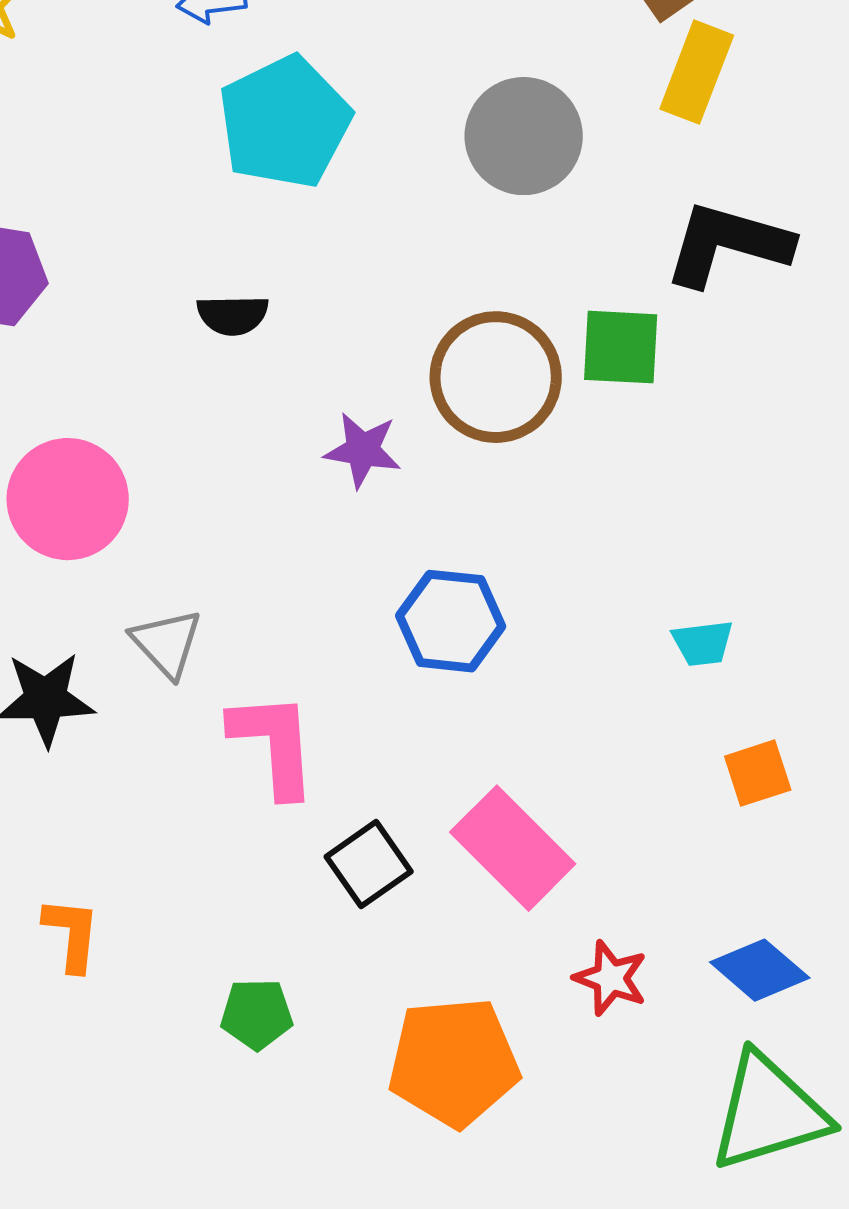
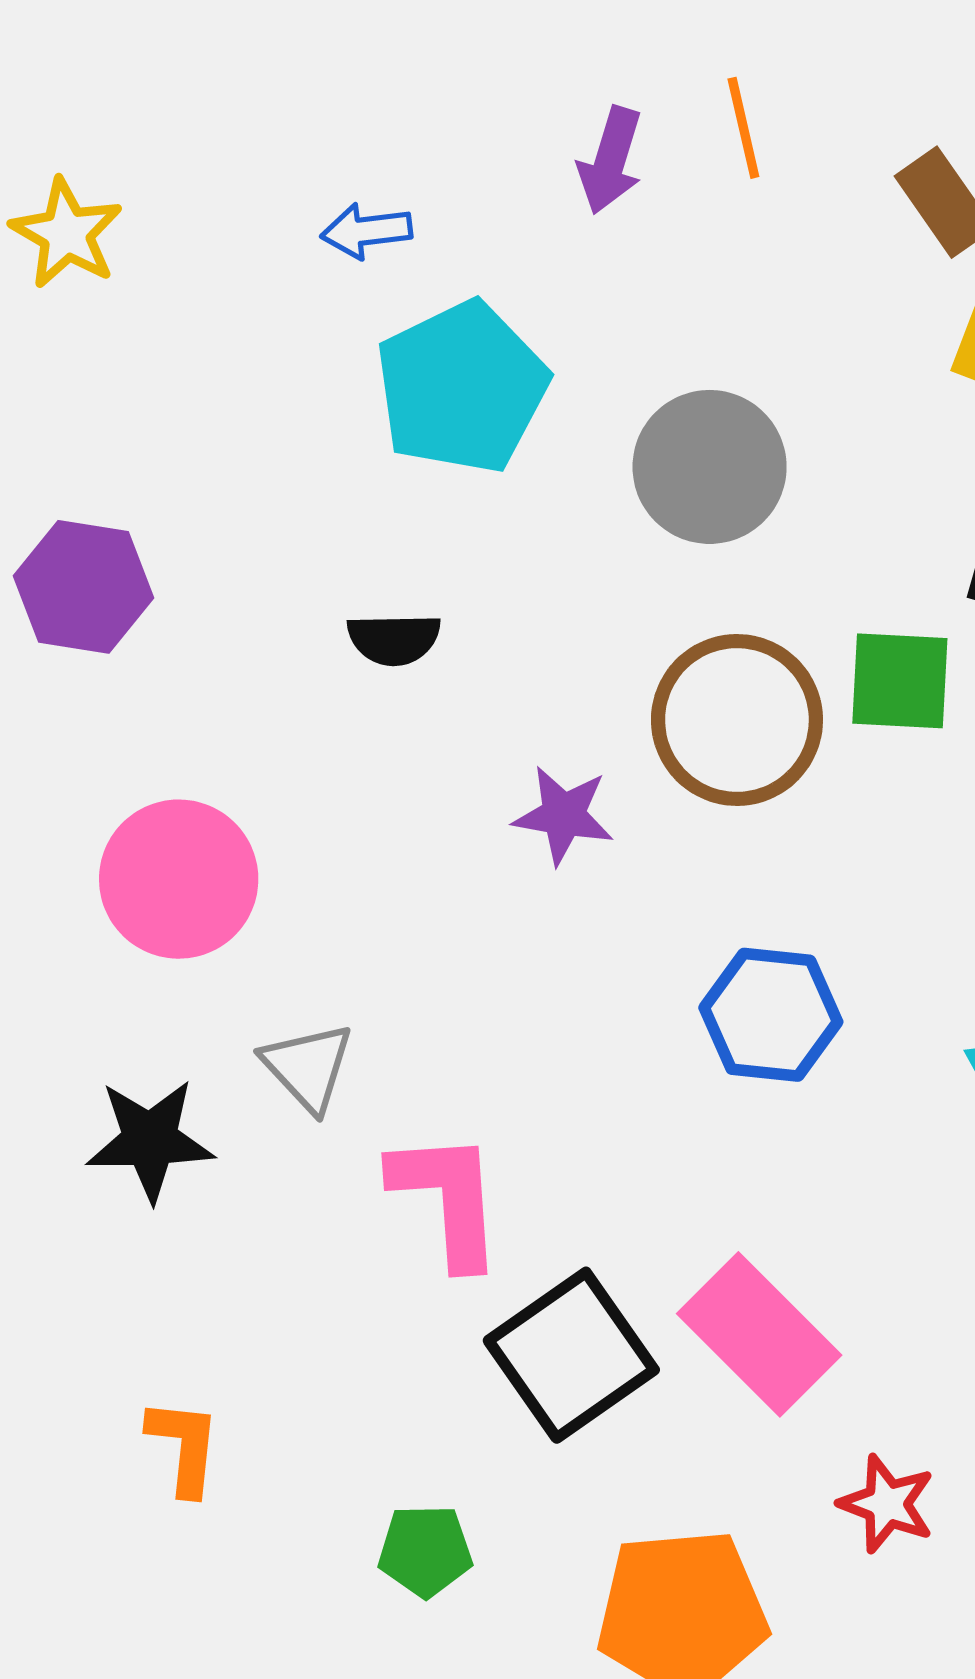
gray circle: (524, 136) -> (710, 467), moved
blue hexagon: (451, 621) -> (771, 1015), moved
black square: (369, 864) -> (571, 1355), size x1.5

